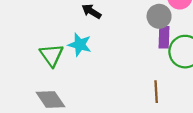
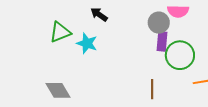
green triangle: (52, 55) -> (60, 32), moved, turned 40

